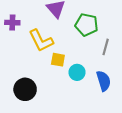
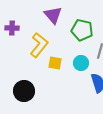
yellow L-shape: (41, 41) -> (39, 45), turned -115
cyan circle: (77, 72) -> (81, 63), moved

